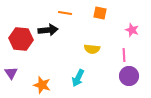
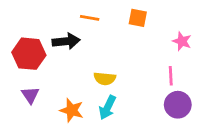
yellow semicircle: (92, 49) -> (105, 79), moved
purple triangle: (11, 73) -> (30, 95), moved
orange star: (42, 85) -> (72, 110), moved

